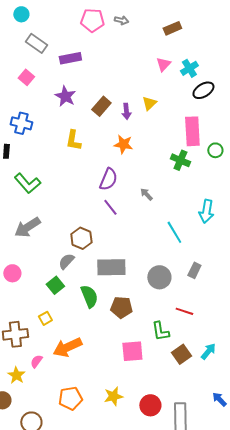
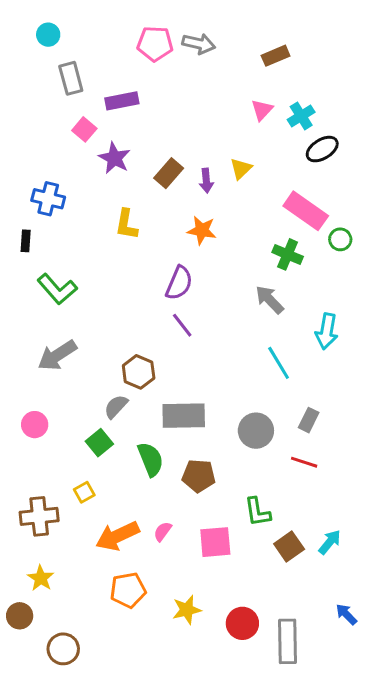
gray arrow: (121, 20) -> (199, 44), size x1.5
gray rectangle: (36, 43) -> (71, 78), turned 40
pink square: (26, 77) -> (84, 129), moved
pink rectangle: (192, 131) -> (306, 211), turned -52
gray arrow: (146, 194) -> (270, 300), moved, size x1.5
red line: (184, 311) -> (304, 462), moved
pink semicircle: (36, 361) -> (163, 531), moved
orange pentagon: (70, 398) -> (128, 590), moved

